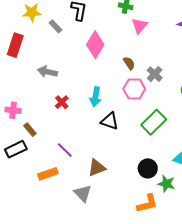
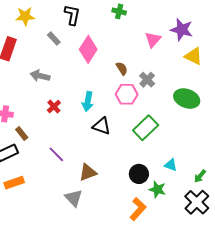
gray rectangle: (55, 26) -> (54, 38), moved
pink triangle: (139, 26) -> (153, 39), moved
orange rectangle: (48, 174) -> (14, 183), moved
orange L-shape: (147, 204) -> (138, 209), turned -35

